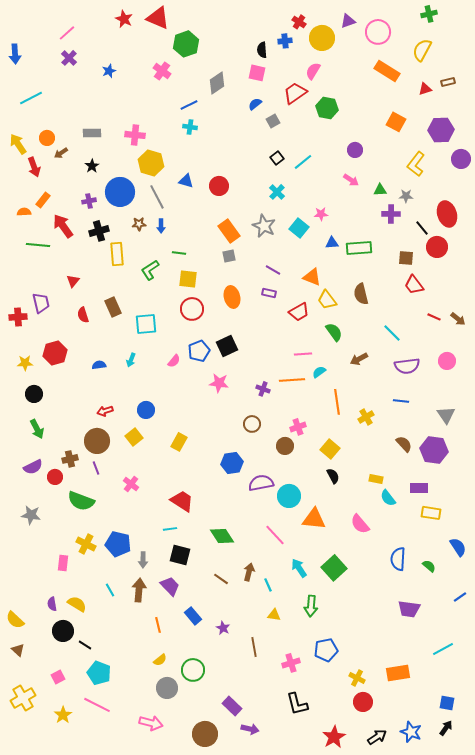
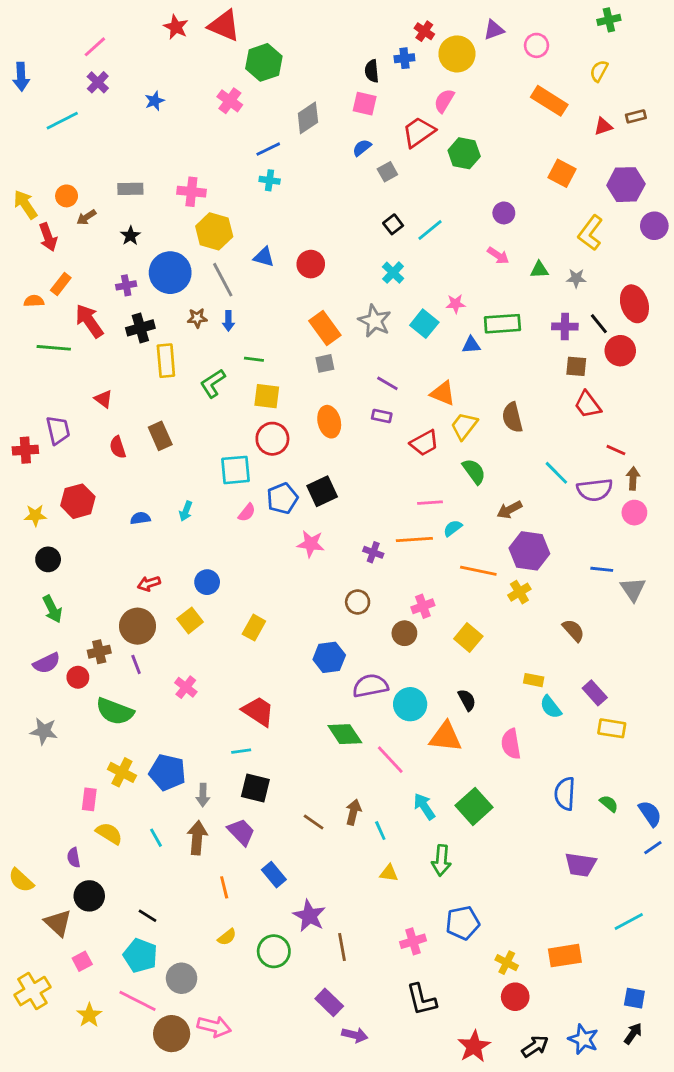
pink circle: (378, 32) -> (536, 45), size x0.7
yellow semicircle: (422, 50) -> (599, 71), size x0.7
cyan line: (31, 98) -> (62, 121), moved
purple cross: (391, 214) -> (565, 327), moved
green rectangle: (359, 248) -> (502, 324), moved
red triangle: (73, 281) -> (103, 399), turned -32
yellow trapezoid: (327, 300) -> (464, 426), turned 75
brown arrow: (458, 319) -> (633, 478), moved, turned -126
cyan square: (146, 324) -> (235, 470), moved
purple semicircle: (407, 366) -> (595, 490), moved
blue line: (401, 401) -> (602, 569), moved
orange line: (337, 402) -> (478, 571), turned -70
purple hexagon: (434, 450) -> (529, 551), moved
black semicircle: (333, 476) -> (467, 700), moved
purple rectangle: (419, 488) -> (595, 693), turned 48
pink semicircle: (360, 524) -> (511, 744), turned 30
green diamond: (222, 536) -> (345, 734), moved
blue semicircle: (458, 547) -> (650, 814), moved
yellow semicircle: (77, 604) -> (109, 833), moved
purple star: (223, 628) -> (309, 916), moved, size x1.6
black line: (85, 645) -> (147, 916), moved
brown line: (254, 647) -> (342, 947), moved
brown triangle: (18, 650) -> (58, 923), moved, size x1.5
gray circle: (167, 688) -> (182, 978), moved
brown circle: (205, 734) -> (172, 1034), moved

